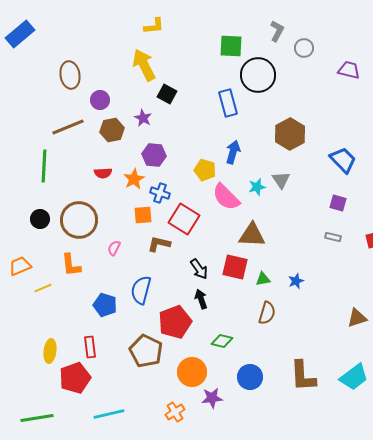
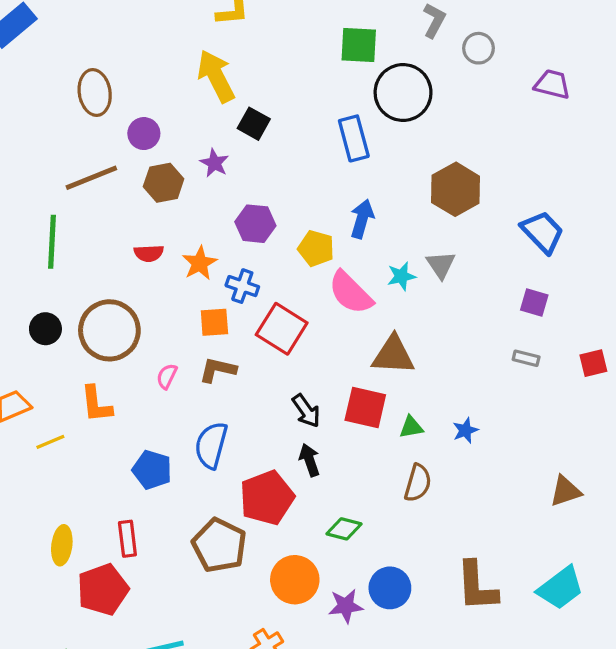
purple hexagon: (154, 155) -> (255, 224), moved
brown L-shape: (159, 244) -> (218, 370), moved
purple star: (212, 398) -> (346, 606), moved

